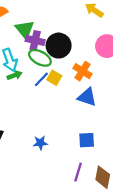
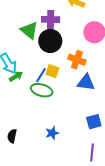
green triangle: (25, 29) -> (29, 30), moved
purple cross: (35, 40) -> (51, 20), moved
green ellipse: (40, 58) -> (42, 90), moved

